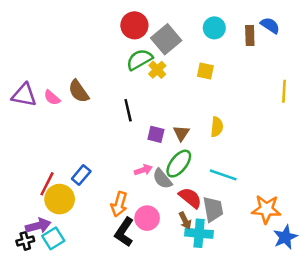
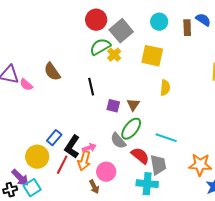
yellow square: (205, 71) -> (152, 56), size x1.6
pink semicircle: (52, 98) -> (26, 85), moved
yellow semicircle: (217, 127) -> (165, 88), moved
pink arrow: (143, 170) -> (89, 148), moved
red line: (47, 184) -> (62, 165), moved
brown arrow: (185, 221) -> (94, 187), moved
purple arrow: (38, 226) -> (20, 178), turned 60
black L-shape: (124, 232) -> (72, 147), moved

